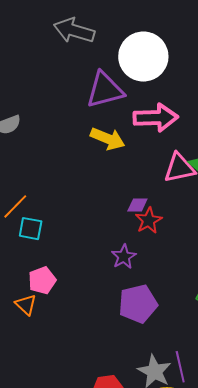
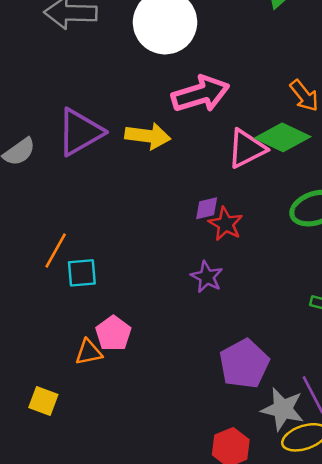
purple triangle: (105, 90) -> (80, 132), moved
purple pentagon: (138, 304) -> (244, 364), moved
orange triangle: (26, 305) -> (89, 352), moved, turned -40

